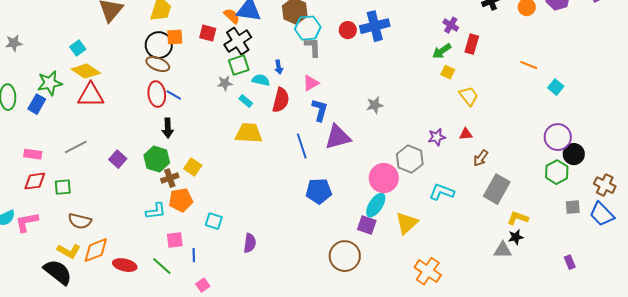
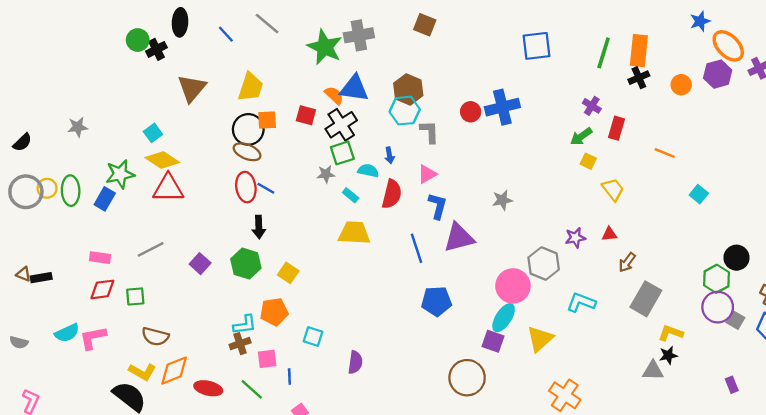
cyan hexagon: (308, 28) -> (405, 111), moved
orange line: (529, 65) -> (665, 153), moved
cyan square: (556, 87) -> (699, 194), moved
purple circle: (558, 137) -> (718, 307), moved
brown cross: (170, 178) -> (240, 344), moved
gray square: (573, 207) -> (735, 320), turned 35

